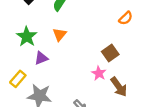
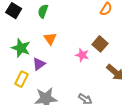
pink star: (99, 73) -> (82, 55), moved
yellow rectangle: (18, 79) -> (21, 79), moved

